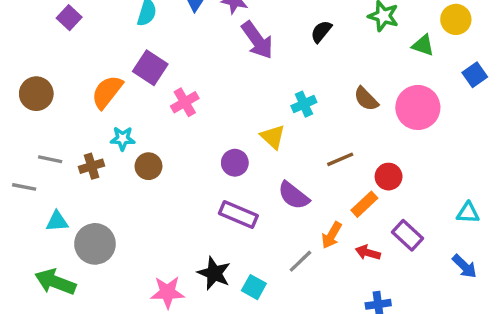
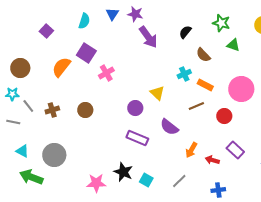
purple square: (69, 18) -> (46, 31), moved
green triangle: (423, 45) -> (233, 45), moved
brown semicircle: (366, 99) -> (203, 55), moved
cyan cross: (304, 104) -> (184, 74), moved
pink circle: (418, 107) -> (241, 89), moved
cyan star: (123, 139) -> (12, 94), moved
gray line: (50, 159) -> (28, 106), turned 40
orange rectangle: (364, 204) -> (205, 85), moved, turned 70
cyan triangle: (57, 221) -> (22, 151), moved, turned 32
gray line: (300, 261) -> (179, 181), moved

